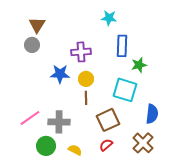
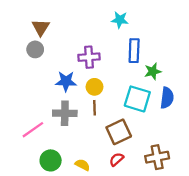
blue semicircle: (152, 114) -> (167, 98), moved
gray cross: (59, 122) -> (65, 113), moved
brown cross: (143, 143) -> (157, 157), turned 35

